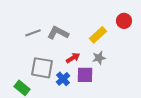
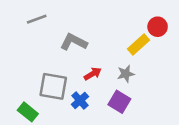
gray line: (33, 33) -> (37, 19), moved
yellow rectangle: (98, 35) -> (138, 45), moved
purple square: (85, 75) -> (119, 102), moved, turned 30

